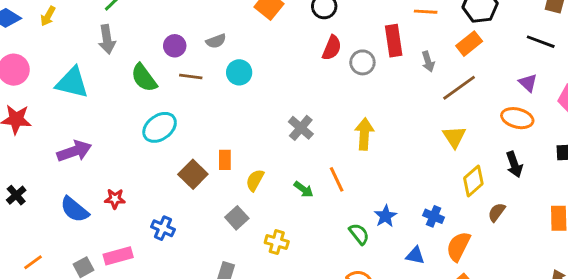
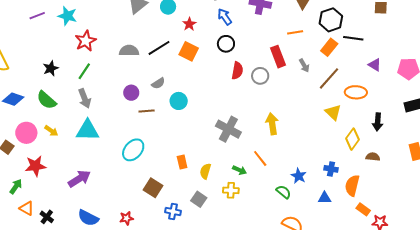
yellow arrow: (48, 16) -> (51, 131), moved, turned -72
black line: (541, 42) -> (353, 38), moved
green semicircle: (144, 78) -> (47, 100), moved
cyan triangle: (72, 83) -> (88, 130), moved
orange ellipse: (517, 118) -> (356, 92), moved
gray cross: (301, 128) -> (228, 129), size x1.4
black arrow: (514, 164) -> (378, 122), turned 36
brown square: (193, 174) -> (153, 188), moved
red star: (115, 199) -> (127, 218), moved
brown semicircle: (497, 212) -> (373, 157), turned 72
blue cross: (163, 228) -> (173, 211), moved
yellow cross: (277, 242) -> (231, 190), moved

